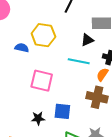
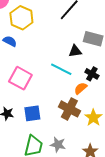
yellow hexagon: (43, 35) -> (21, 18), moved
blue square: (62, 111) -> (32, 113), turned -30

